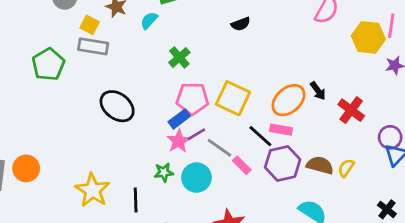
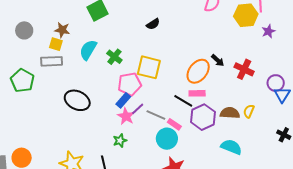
cyan semicircle: (149, 20) -> (88, 50), moved, size x1.5
yellow square: (90, 25) -> (56, 44), moved
yellow square: (233, 98) -> (149, 67), moved
cyan circle: (196, 178) -> (167, 139), moved

